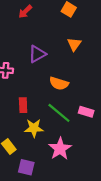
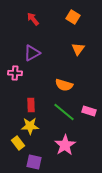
red arrow: (25, 12) -> (33, 19), turned 96
purple triangle: (37, 54) -> (32, 53), moved
yellow star: (34, 128) -> (30, 126), moved

